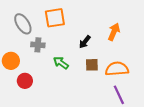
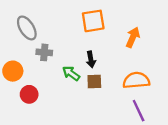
orange square: (55, 18) -> (93, 21), moved
black arrow: (85, 42) -> (91, 59), moved, turned -48
brown square: (92, 65) -> (94, 82), moved

